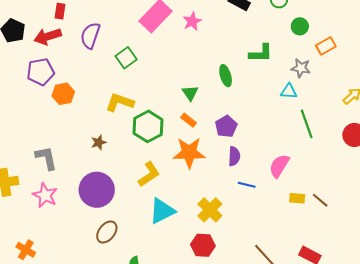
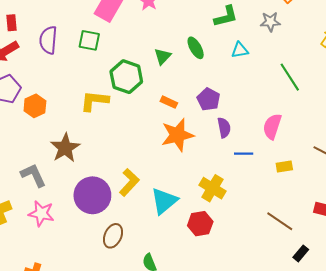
green square: (126, 58) -> (89, 40), moved, turned -30
cyan triangle: (289, 91) -> (240, 50), moved
green triangle: (190, 93) -> (163, 56), moved, turned 30
green hexagon: (148, 126) -> (126, 77), moved
brown star: (99, 142) -> (65, 148), moved, size x1.8
yellow L-shape: (149, 174) -> (129, 182), moved
yellow rectangle: (297, 198) -> (284, 166), moved
red hexagon: (203, 245) -> (200, 224), moved

